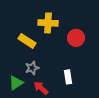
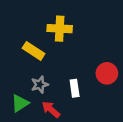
red circle: (76, 38) -> (107, 73), moved
white rectangle: (68, 77) -> (75, 88), moved

